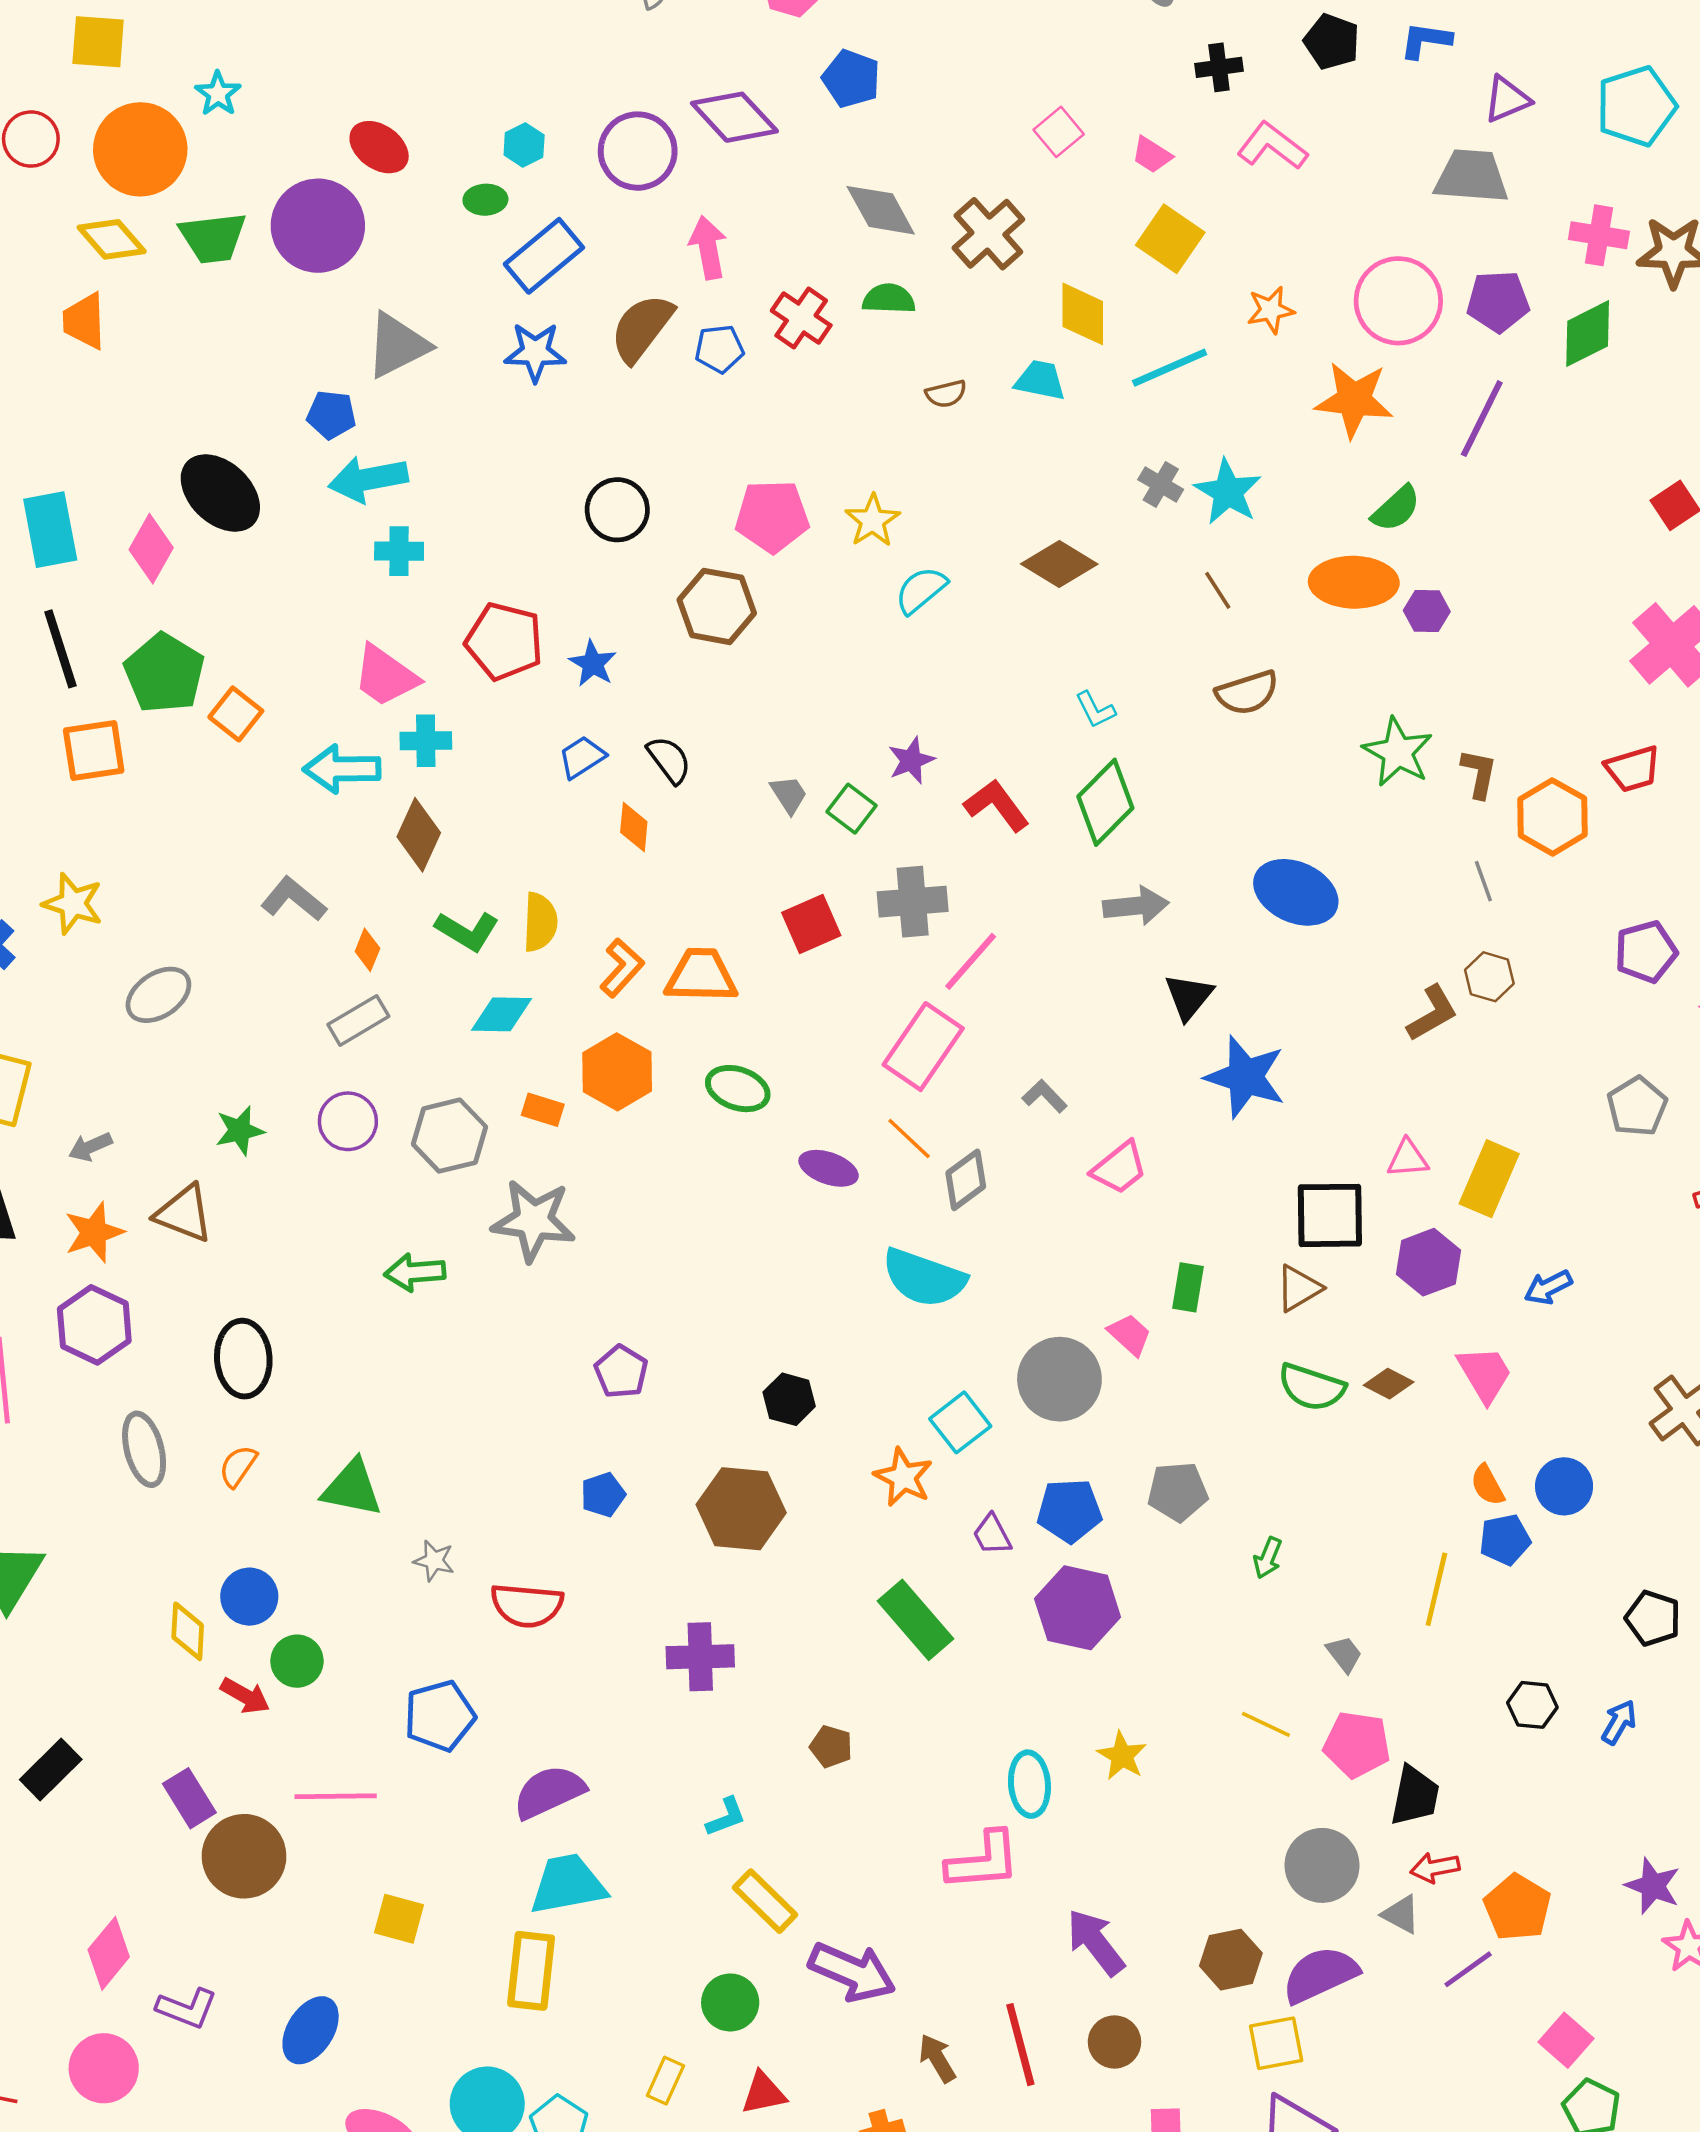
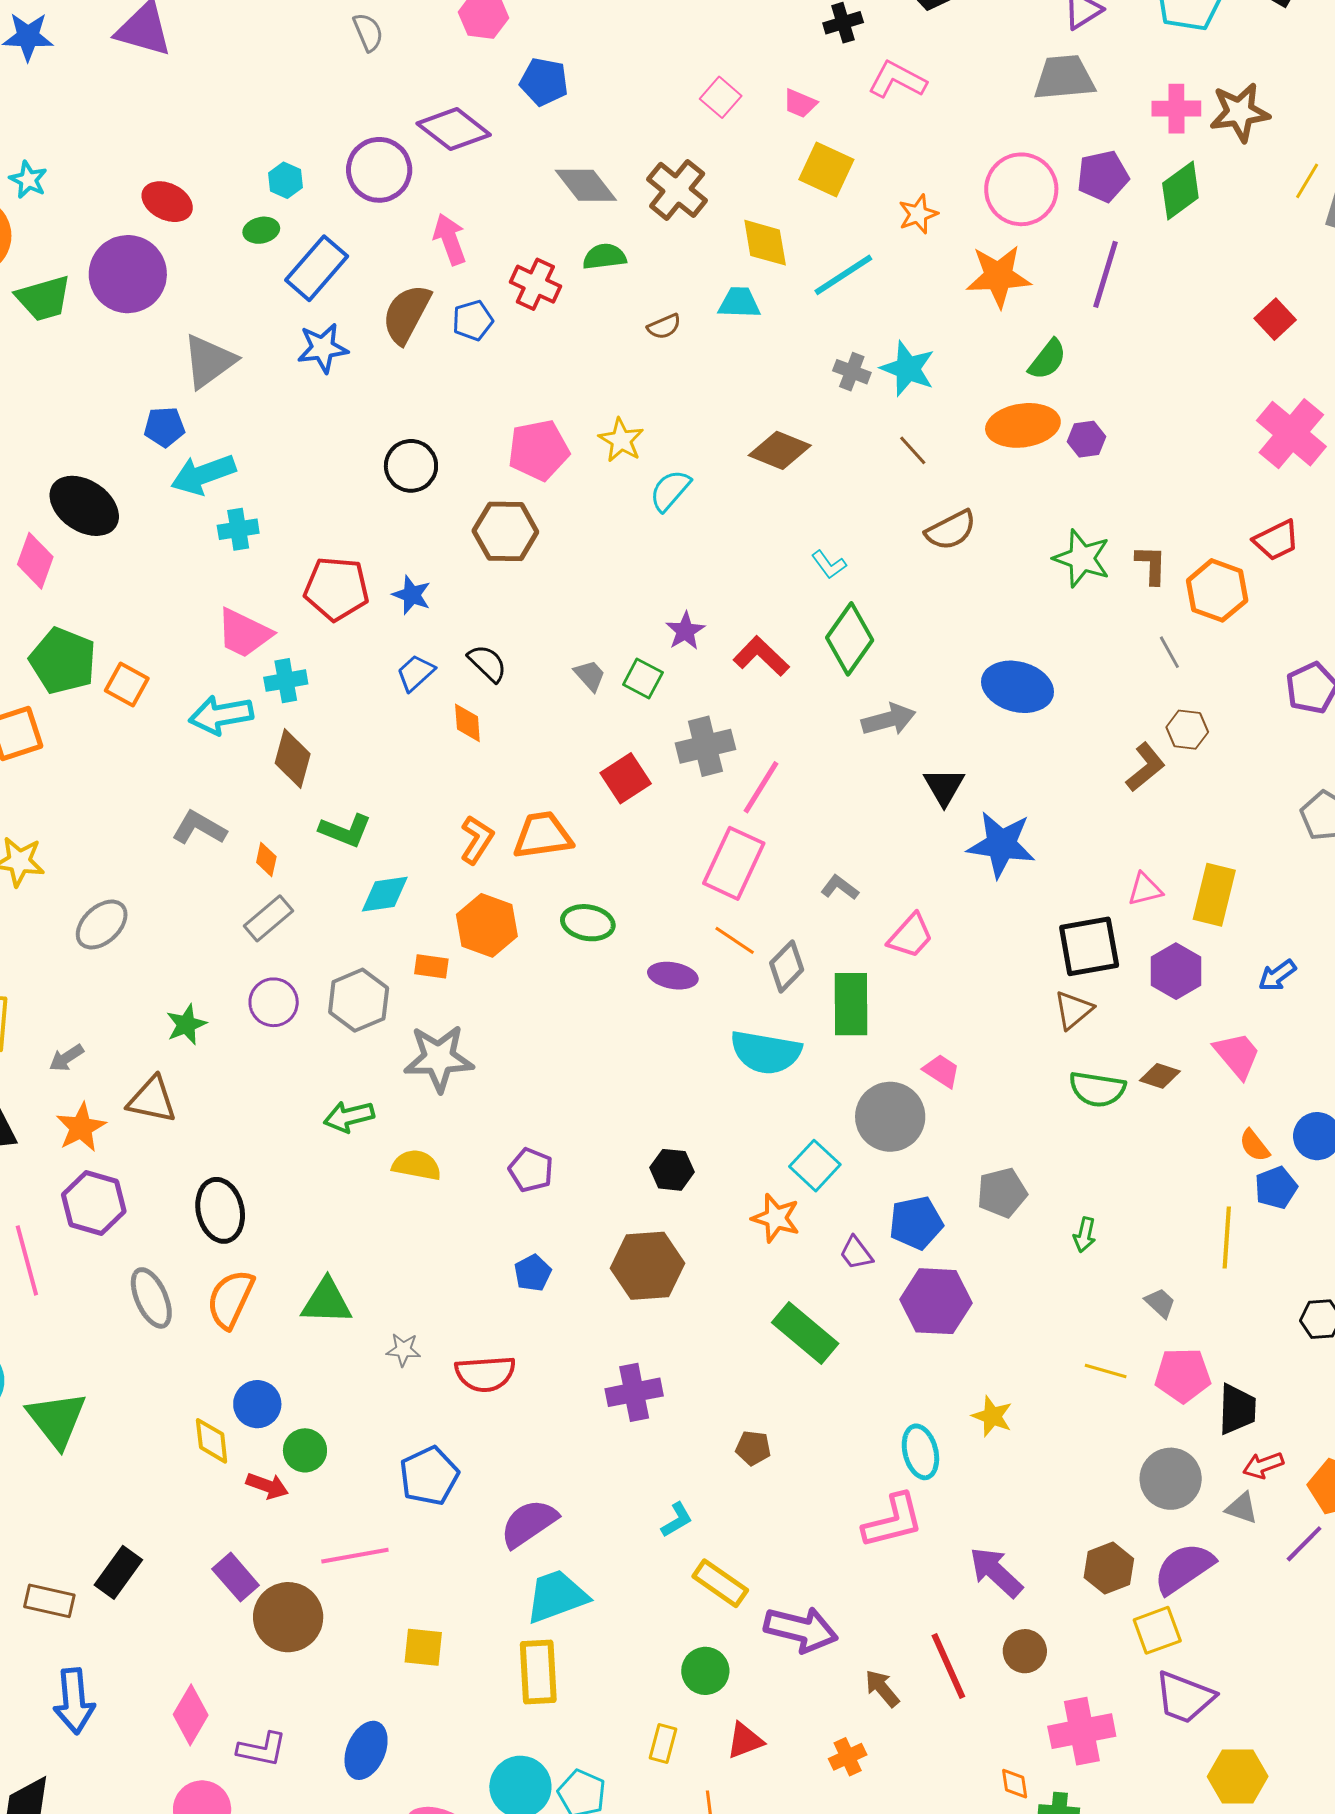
yellow semicircle: (540, 922) -> (417, 1165), moved, turned -72
green rectangle: (1188, 1287) -> (851, 1004), moved, size x1.6
orange semicircle: (238, 1466) -> (230, 1299), size x1.6

